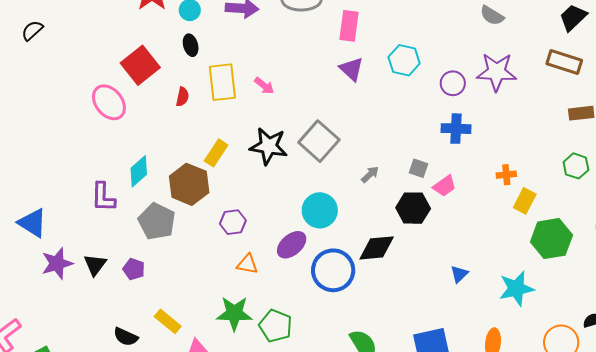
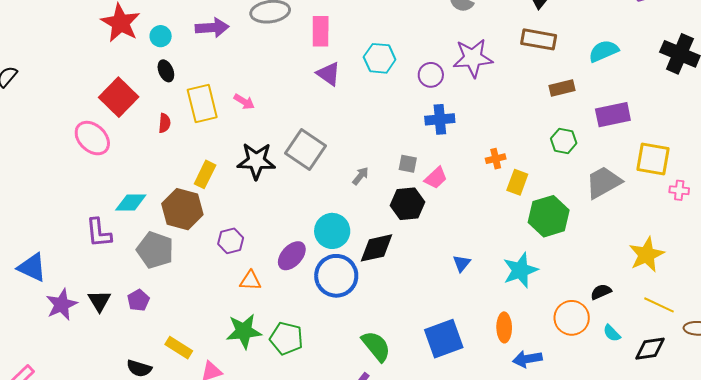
cyan diamond: (139, 171) -> (131, 203), turned 48
cyan circle: (320, 210) -> (332, 231), moved
purple pentagon: (134, 269) -> (138, 300), turned 30

